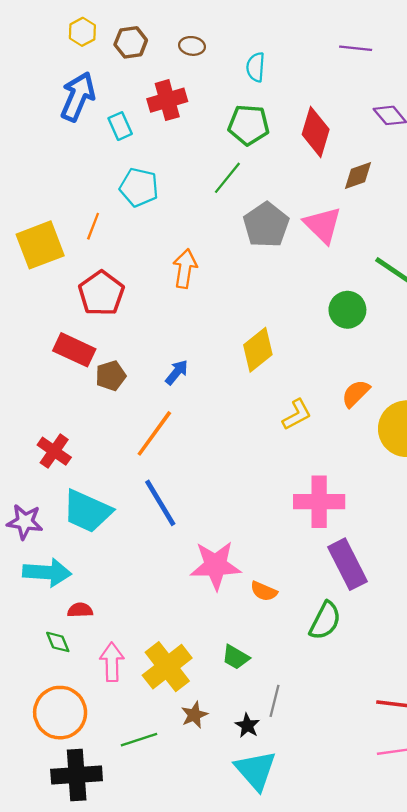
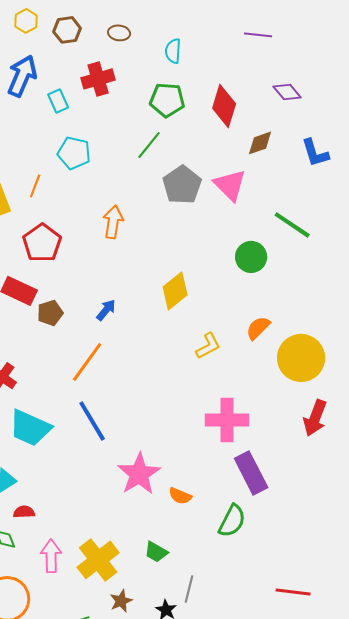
pink star: (216, 565) -> (139, 474), turned -30

